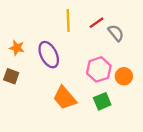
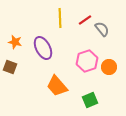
green square: (102, 101) -> (90, 100), moved

